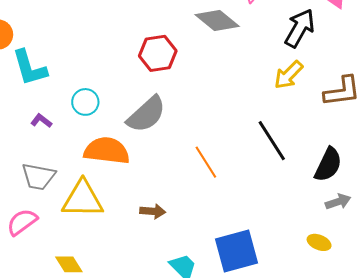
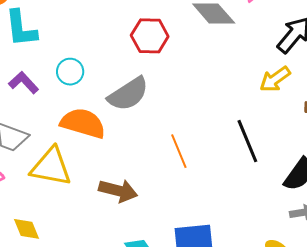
purple L-shape: (41, 121) -> (24, 83), size x1.4
brown arrow: (153, 211) -> (118, 191), size x1.5

